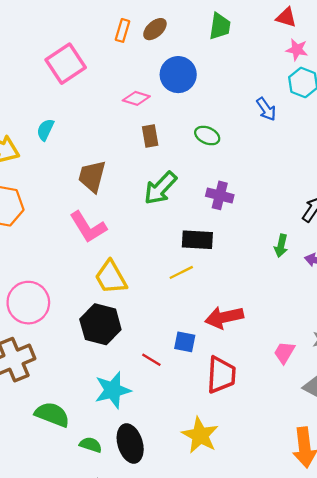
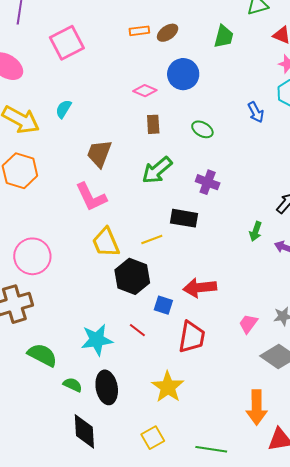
orange rectangle: (122, 30) -> (139, 31), turned 60
pink square: (66, 64) -> (67, 43), moved
yellow line: (181, 272) -> (152, 240), moved
black hexagon: (100, 324) -> (132, 276), moved
red line: (151, 360) -> (137, 330), moved

